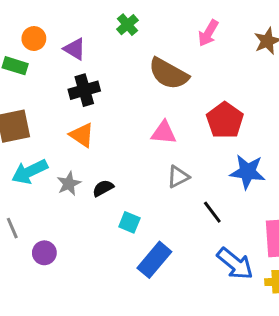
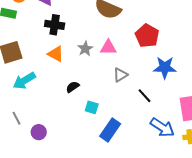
black cross: (84, 90) -> (55, 25), turned 30
gray star: (69, 184) -> (85, 49), moved

